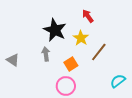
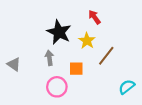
orange square: (71, 64) -> (76, 69), turned 32
pink circle: (66, 86) -> (57, 87), moved

